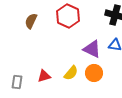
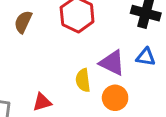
yellow semicircle: (71, 73) -> (83, 80), moved, turned 133

